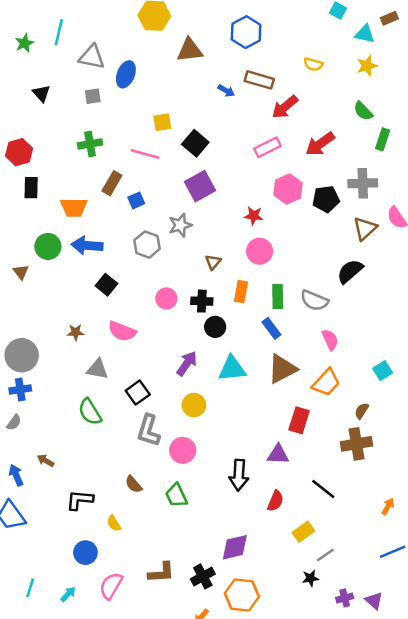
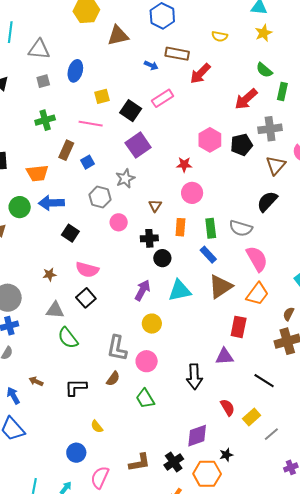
blue ellipse: (126, 74) -> (75, 71), moved
red arrow: (320, 144) -> (246, 99), moved
pink rectangle: (267, 147) -> (163, 98), moved
pink circle: (166, 298) -> (119, 222), moved
pink semicircle: (330, 340) -> (257, 259), size x1.5
gray triangle: (97, 369) -> (55, 310), moved
black square: (138, 393) -> (86, 298), moved
brown semicircle: (134, 484) -> (113, 379), moved, turned -98
black L-shape: (80, 500) -> (76, 387), moved
red semicircle: (275, 501) -> (228, 407), moved, turned -48
black star: (311, 578) -> (226, 455), moved

